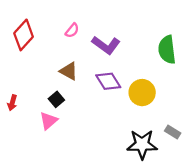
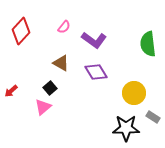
yellow circle: (142, 93) -> (134, 93), moved
red arrow: (12, 103) -> (11, 91), turned 32

